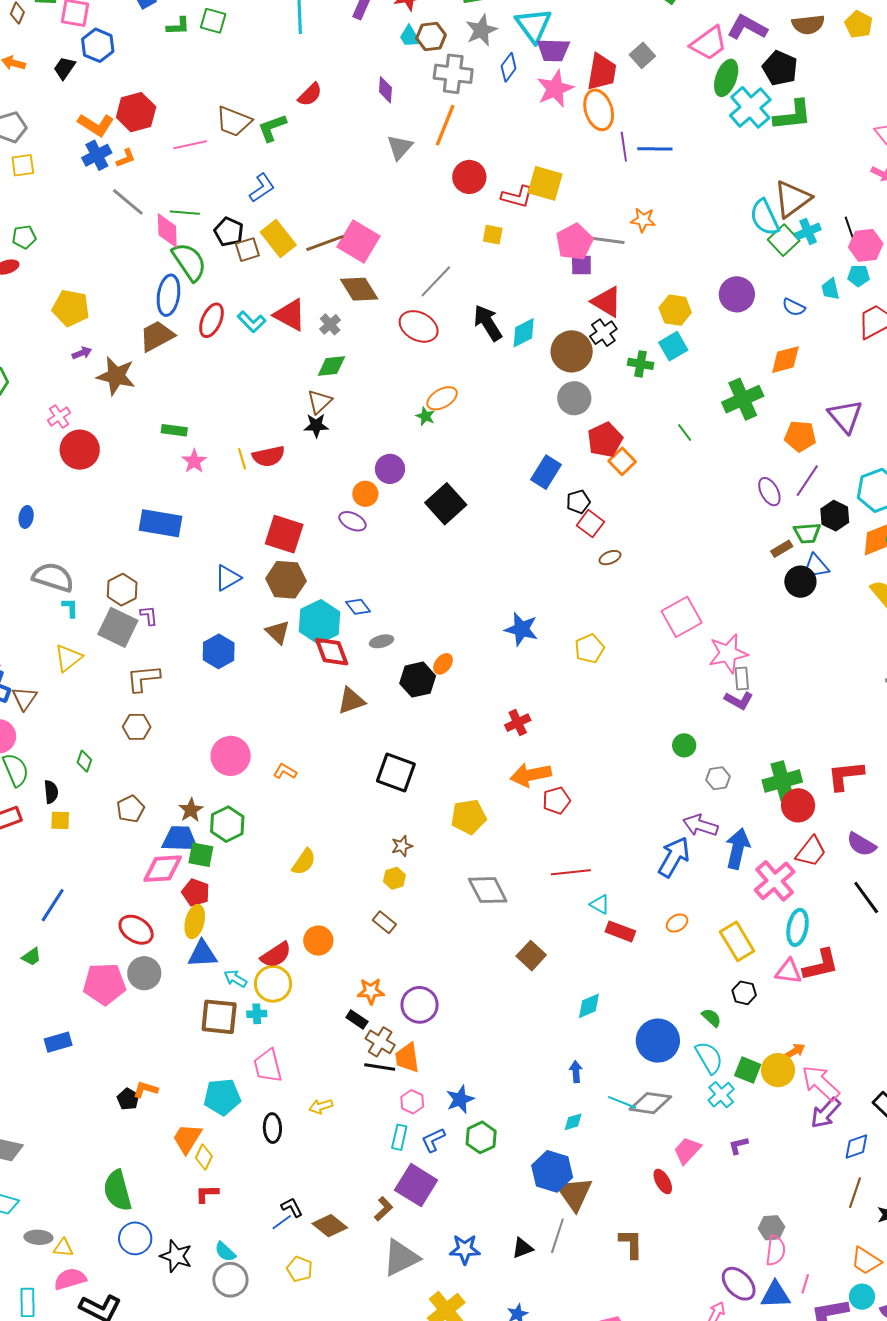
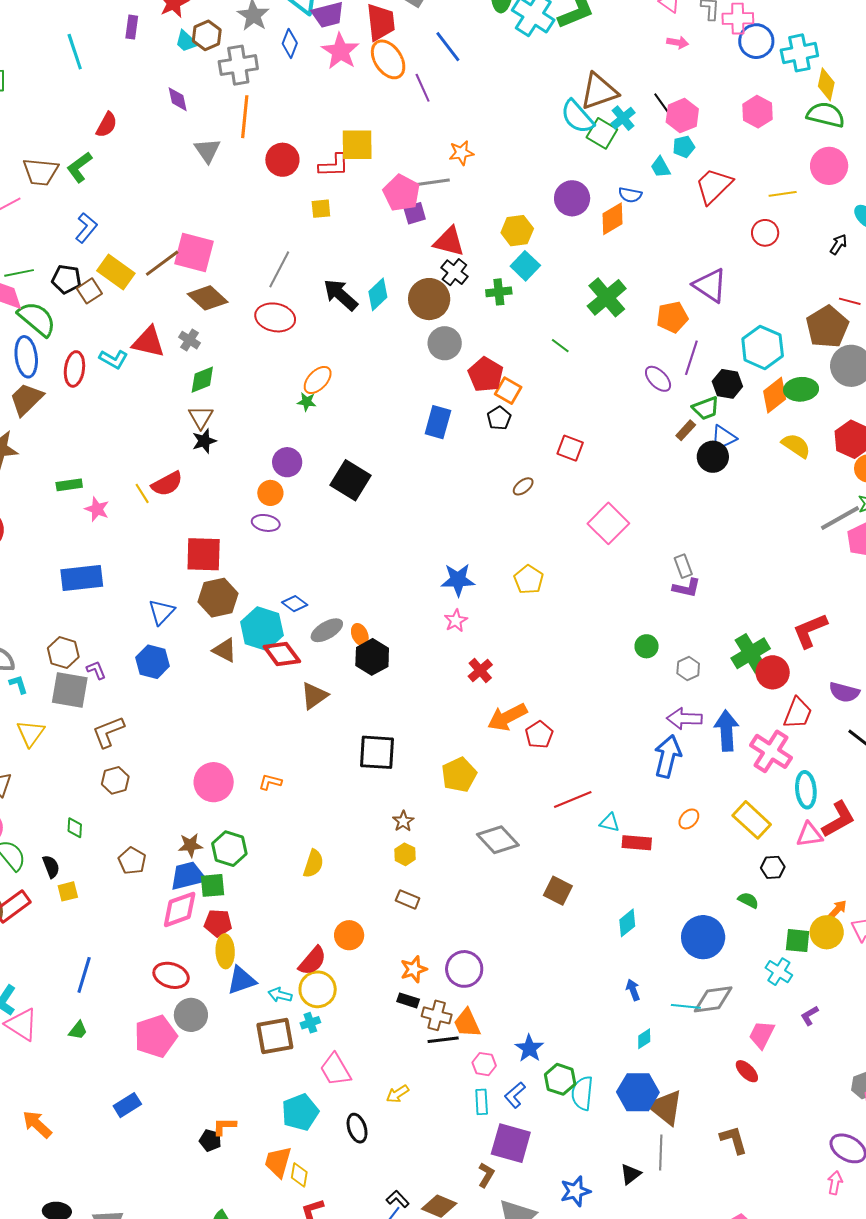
blue line: (655, 149) -> (448, 47), moved, turned 68
brown triangle: (792, 199) -> (599, 91), turned 33
orange diamond: (785, 360) -> (612, 219), moved
black pentagon: (578, 502) -> (499, 418), moved
red square: (590, 524) -> (570, 448), moved
gray ellipse: (381, 641) -> (327, 630), size x1.4
blue hexagon: (219, 651) -> (153, 662), moved
pink star: (728, 653) -> (456, 621), moved, size x0.6
orange ellipse: (443, 664) -> (360, 635), moved, turned -45
brown star: (191, 810) -> (190, 845), turned -30
cyan semicircle: (709, 1058) -> (582, 1093), moved, turned -128

